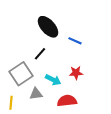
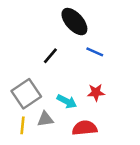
black ellipse: (48, 27) -> (74, 22), moved
black line: (40, 54) -> (50, 56), moved
yellow line: (11, 103) -> (22, 125), moved

